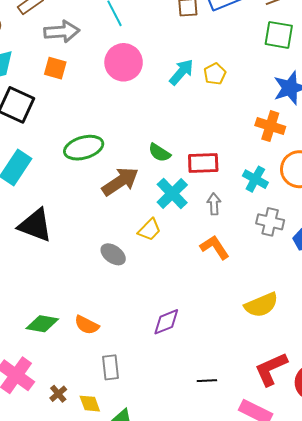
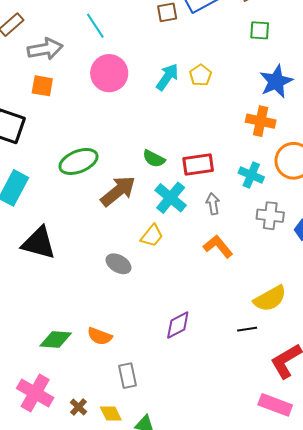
green square: (279, 35) -> (260, 30), size x0.7
black line: (207, 381) -> (247, 329), moved

